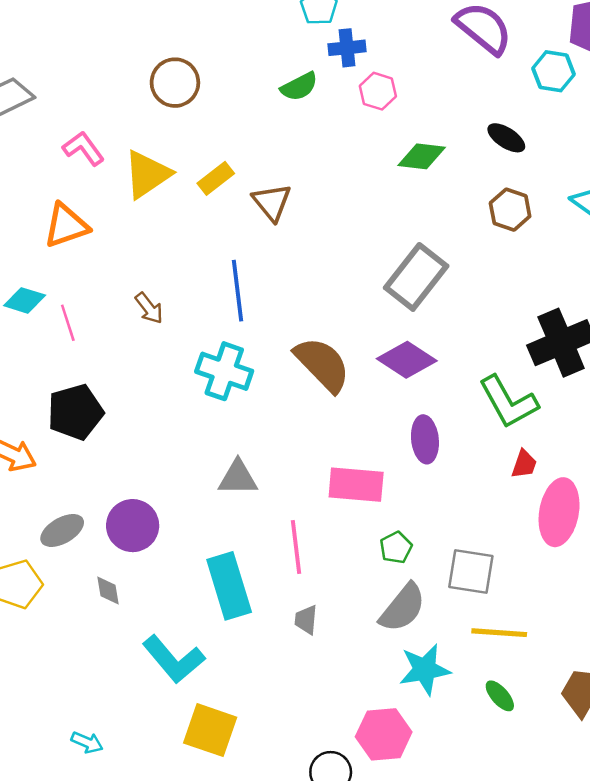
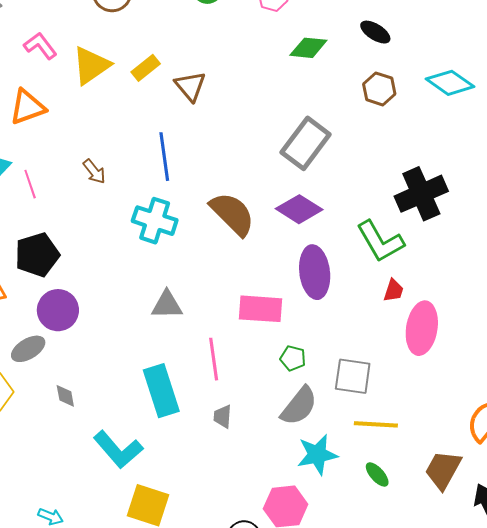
purple ellipse: (425, 439) -> (315, 272), size x1.4
purple circle: (133, 526) -> (58, 310), moved
green pentagon: (396, 548) -> (293, 358), turned -30

